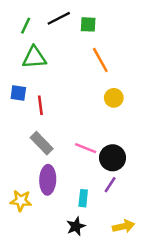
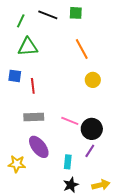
black line: (59, 18) -> (48, 15), turned 48
green square: (88, 24) -> (76, 13), moved
gray rectangle: (42, 143) -> (34, 117), turned -48
purple ellipse: (48, 180) -> (39, 147), turned -40
black star: (76, 226) -> (71, 185), moved

